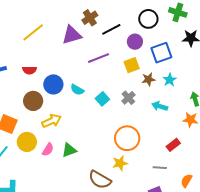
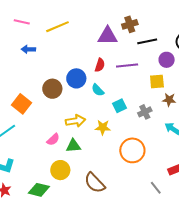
yellow line: (33, 32) -> (57, 27), moved
red semicircle: (30, 70) -> (100, 65), moved, turned -88
yellow arrow: (52, 121) -> (75, 121), moved
yellow circle: (27, 142) -> (60, 170), moved
yellow star: (120, 163) -> (103, 127), moved
gray line: (160, 168) -> (156, 188), turned 32

